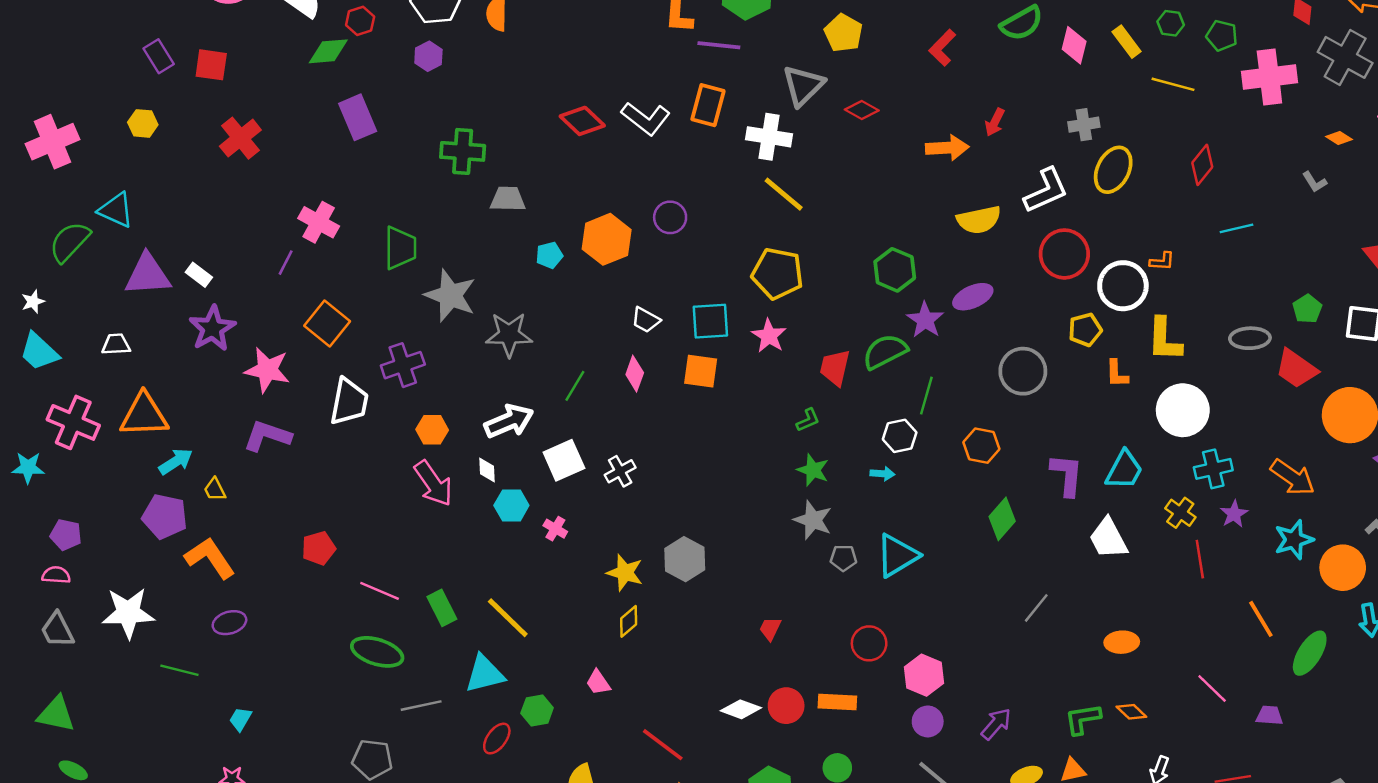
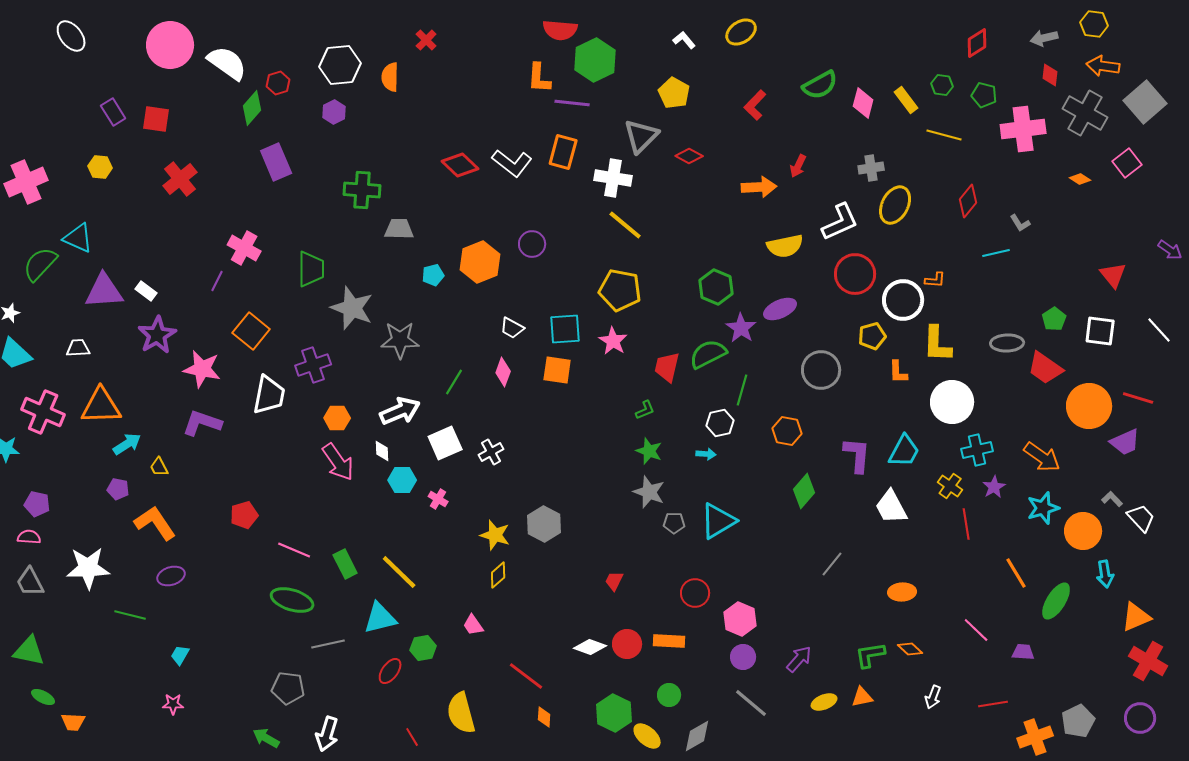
green diamond: (328, 51) -> (252, 108), turned -44
gray L-shape: (1315, 182) -> (1020, 223), moved
purple pentagon: (165, 516) -> (118, 489), size x0.6

